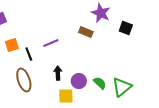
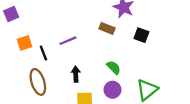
black square: (126, 28) -> (141, 35), moved
purple circle: (79, 81) -> (112, 90), moved
green semicircle: (100, 83) -> (114, 67), moved

